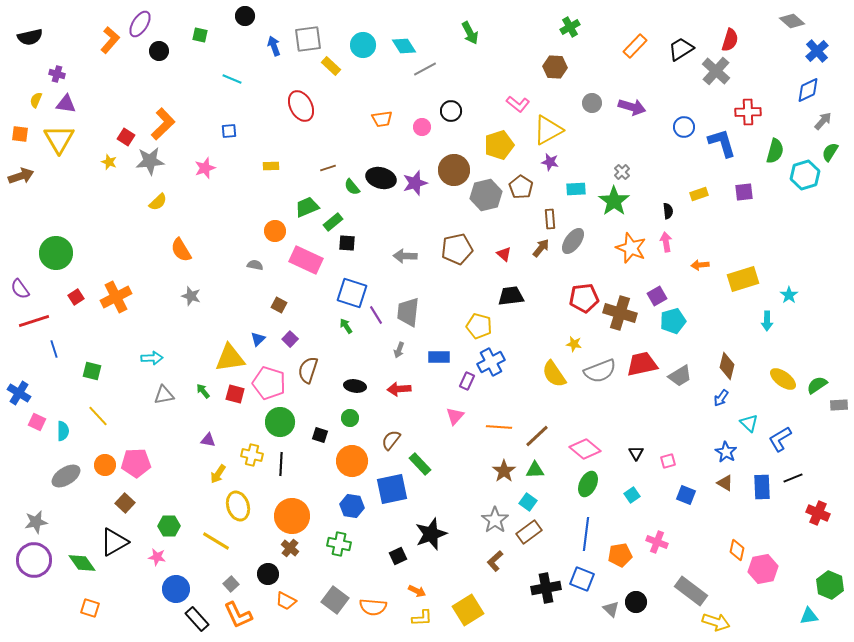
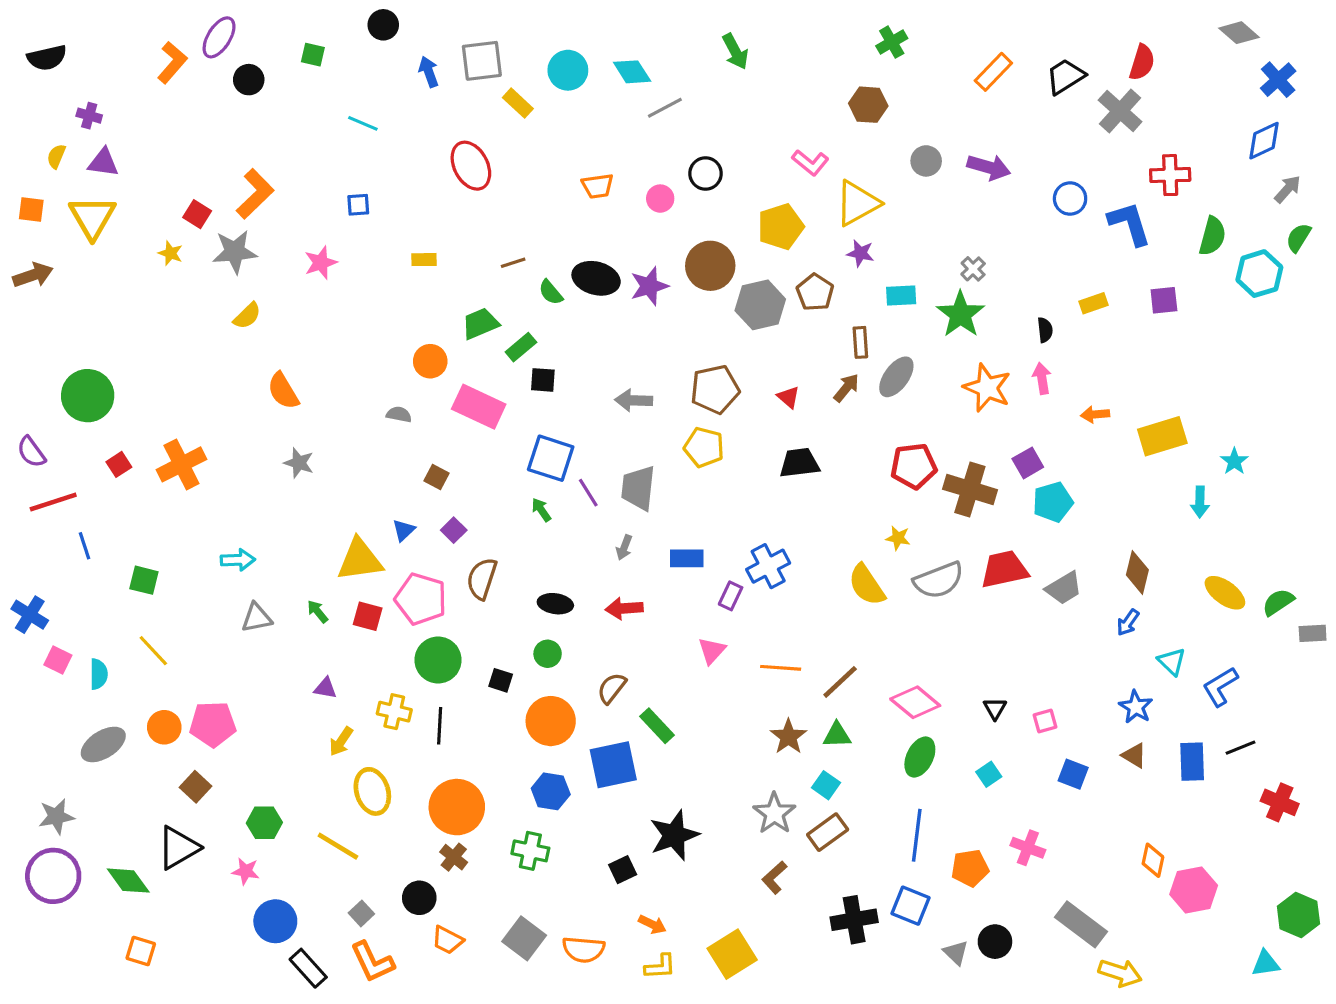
yellow pentagon: (479, 326) -> (704, 447), moved

